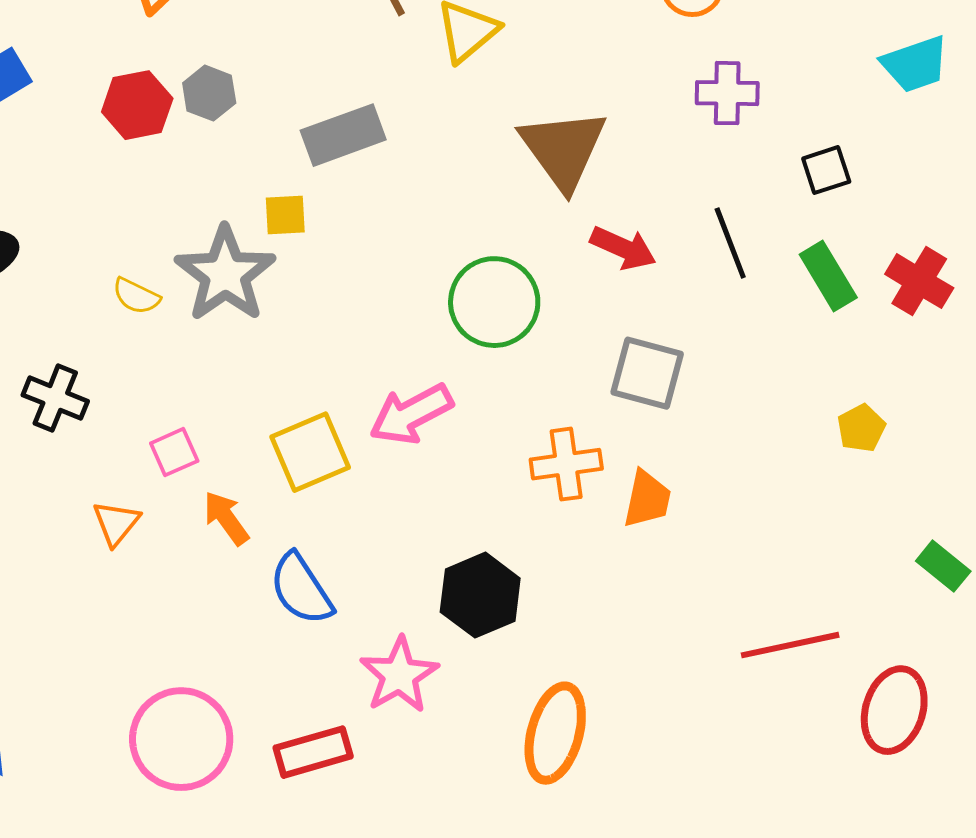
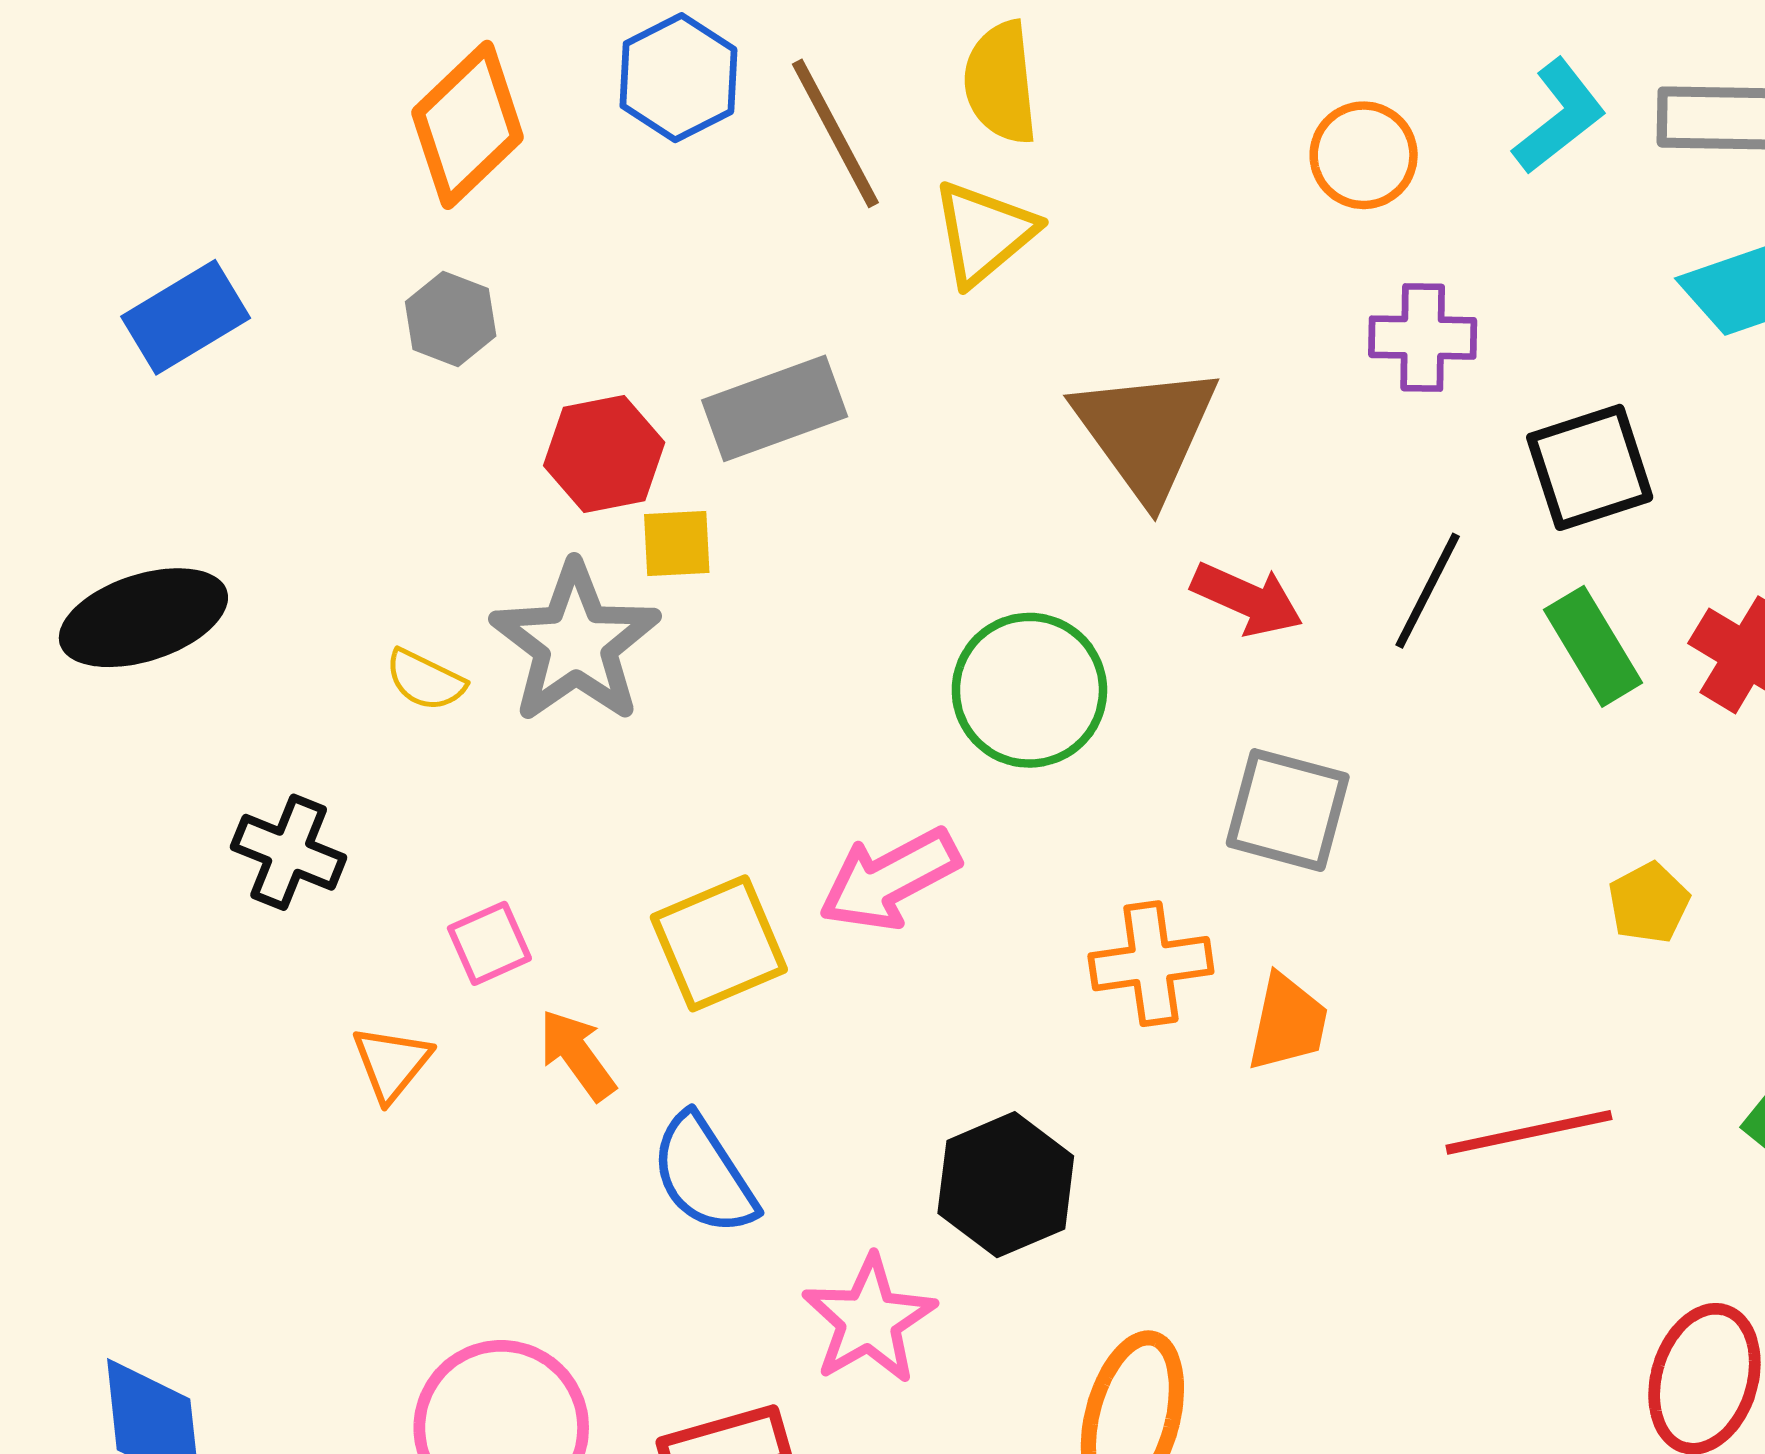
gray hexagon: (209, 93) -> (451, 319), moved
red hexagon: (137, 105) -> (604, 454), moved
black square: (826, 170) -> (1590, 467), size x1.5
black line: (730, 243) -> (1428, 591), turned 48
red line: (790, 645) -> (1529, 1132), moved

